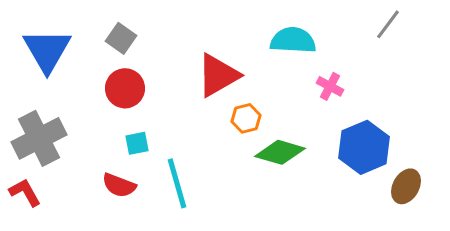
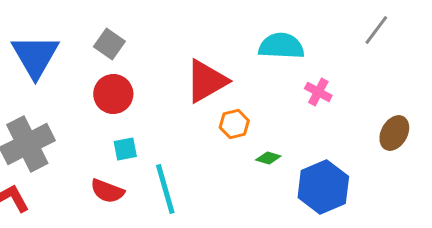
blue hexagon: (364, 147) -> (323, 187), moved
green diamond: (280, 152) -> (268, 158), size x0.5
brown ellipse: (406, 186) -> (394, 133), moved

